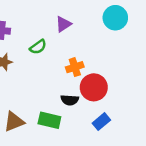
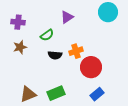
black semicircle: (70, 100) -> (55, 55), moved
green rectangle: (49, 120) -> (56, 93), turned -36

